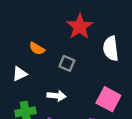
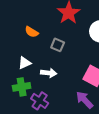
white triangle: (20, 74) -> (25, 63), moved

